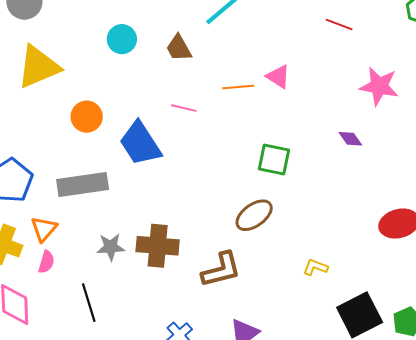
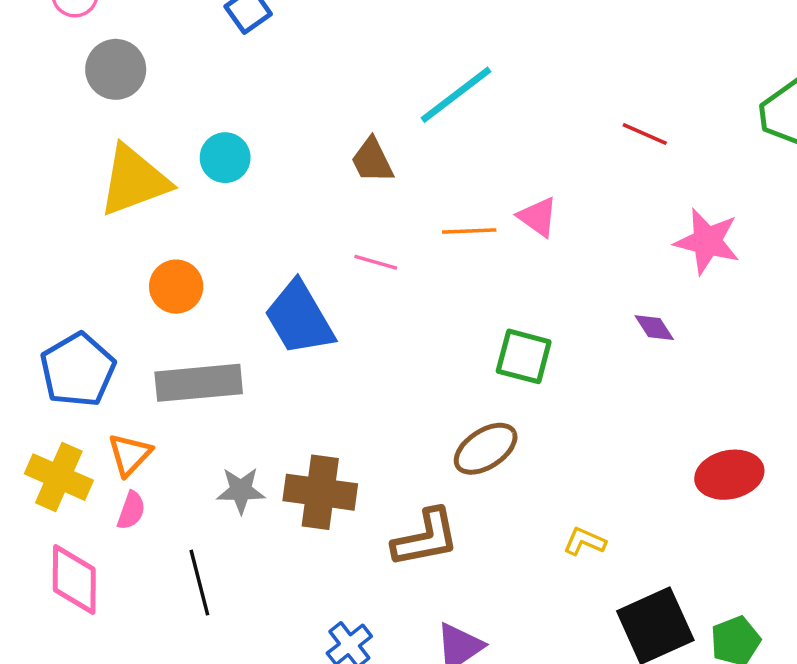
cyan circle: (122, 39) -> (225, 158), moved
orange circle: (87, 117) -> (176, 287), moved

